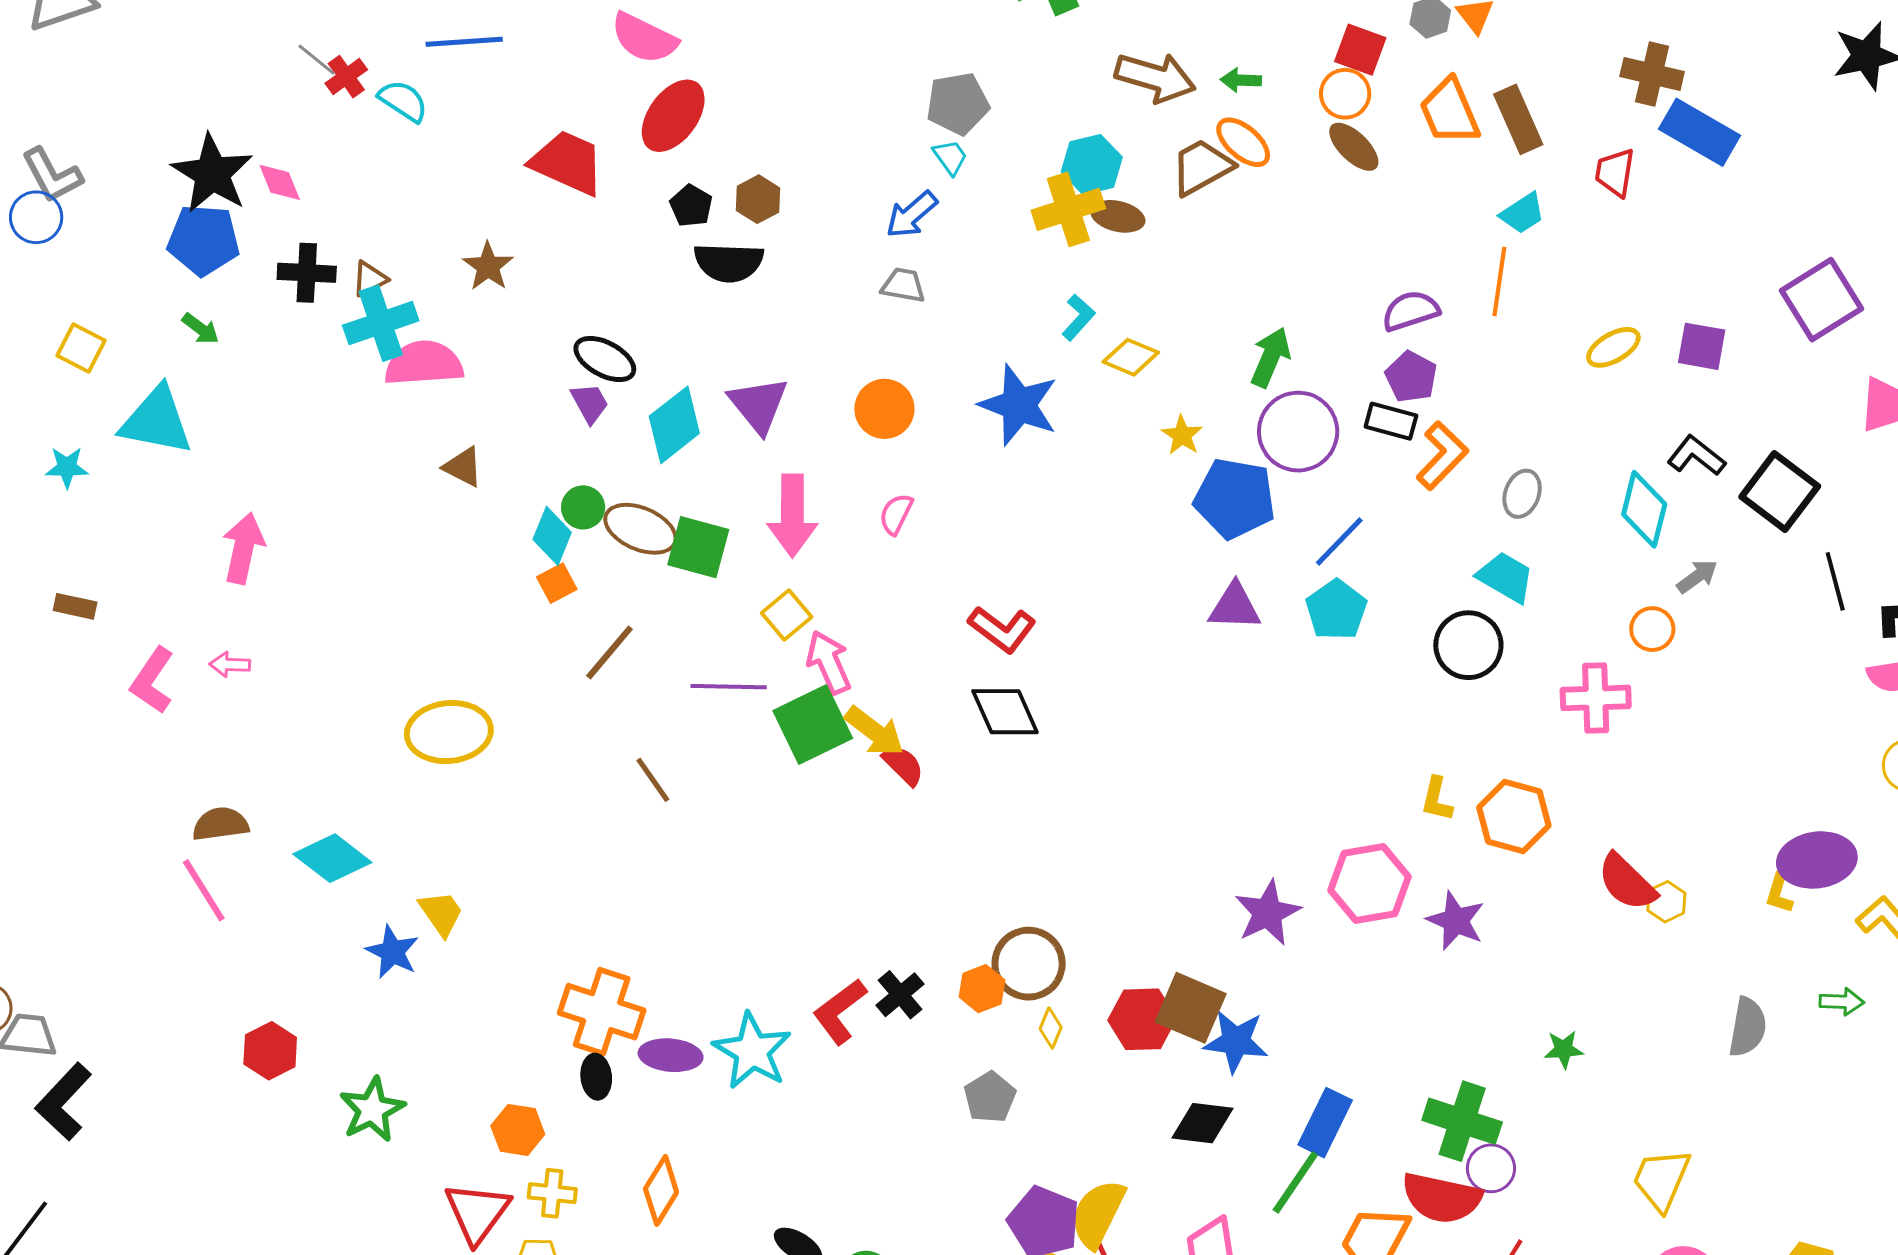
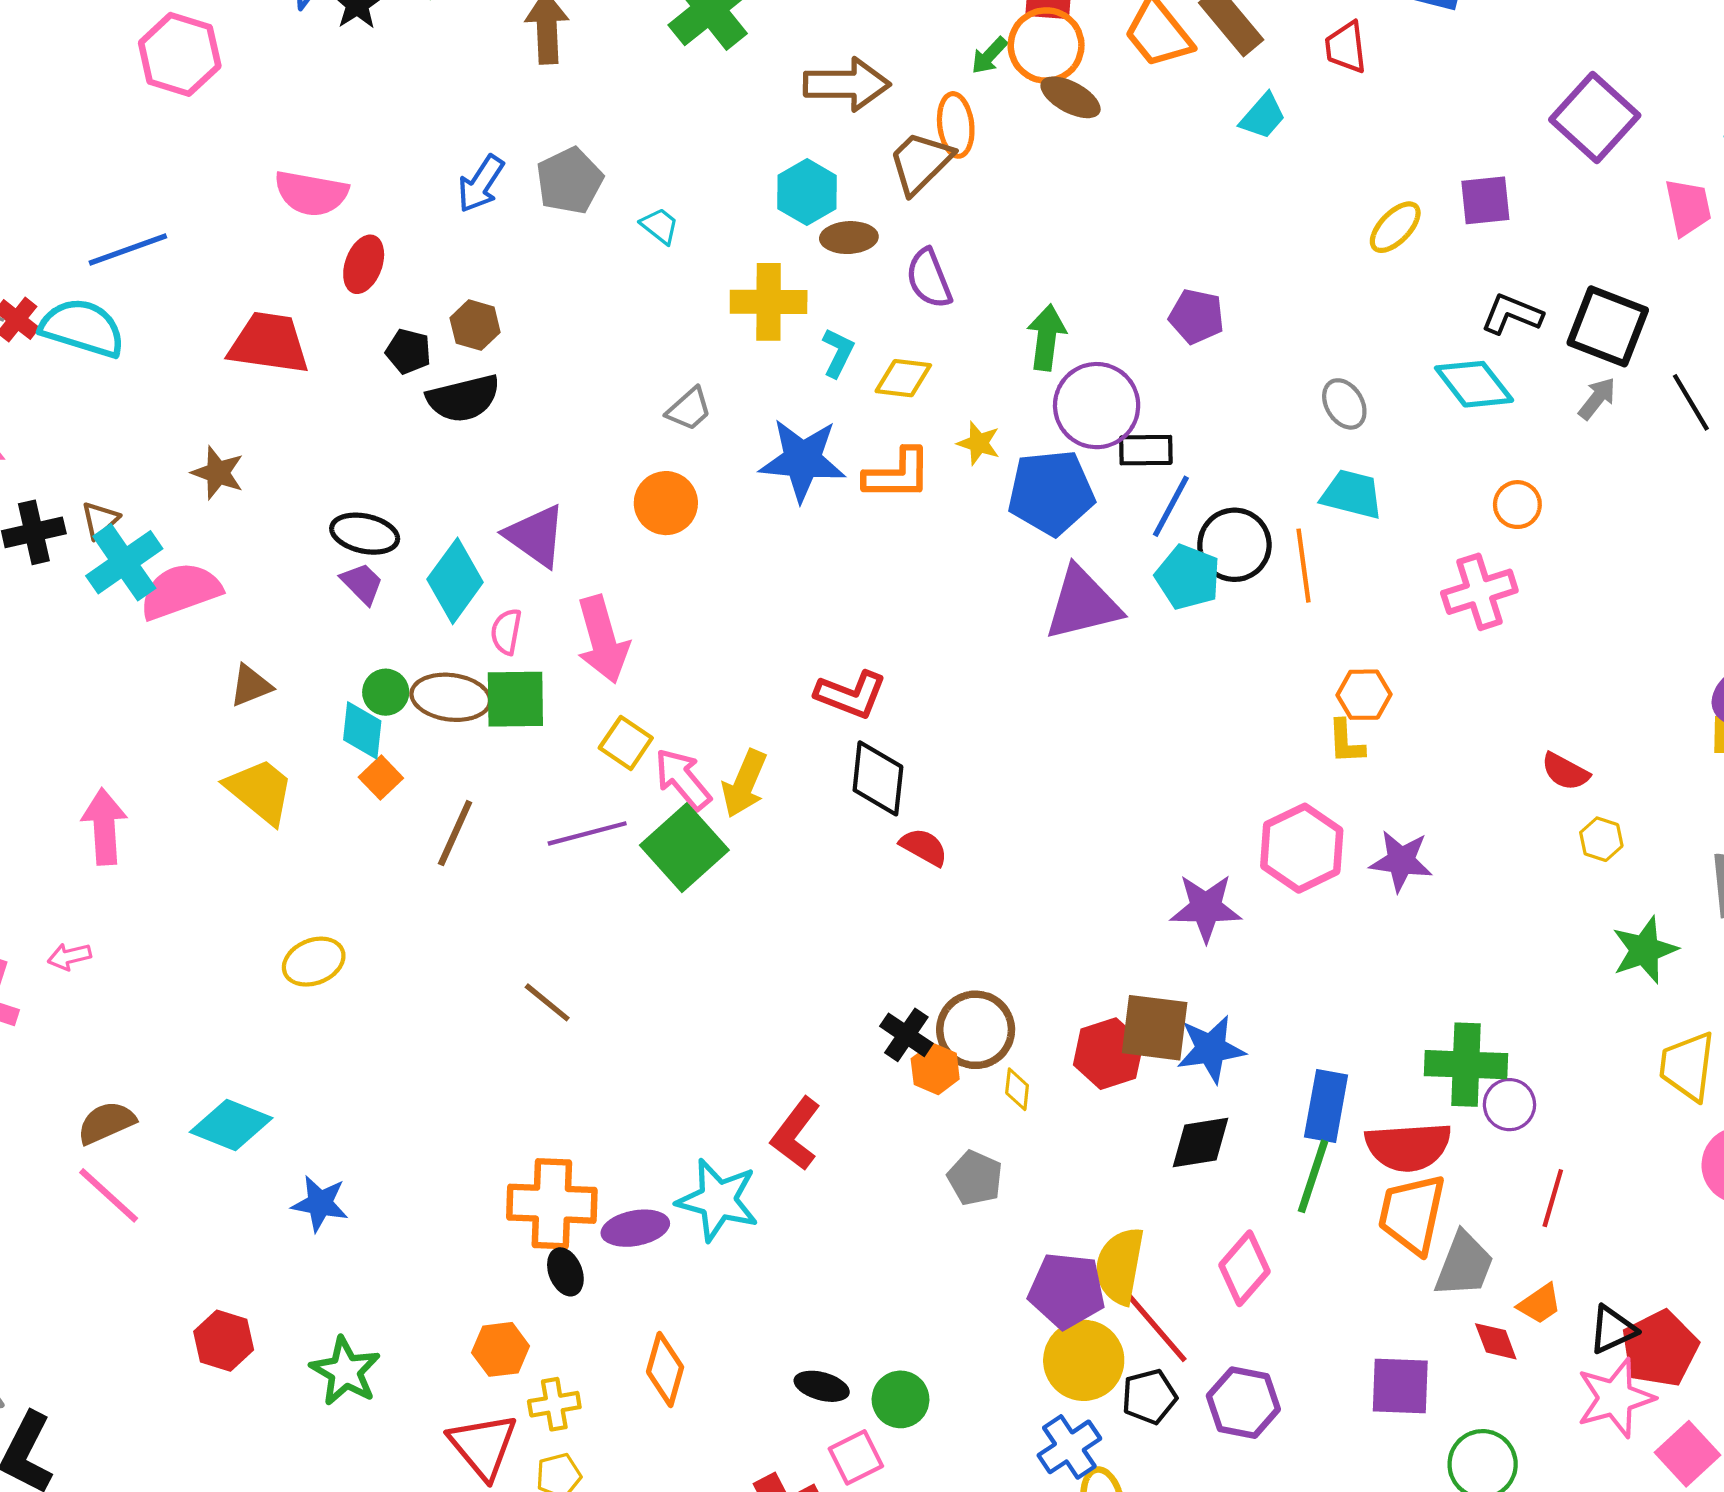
green arrow: (1241, 80) -> (989, 55), moved, turned -33
orange circle: (1345, 94) -> (1046, 45), size x1.4
cyan semicircle: (403, 101) -> (82, 328), size x1.5
gray pentagon: (958, 104) -> (569, 181), moved
red ellipse: (673, 116) -> (364, 264), size x0.7
orange ellipse: (1243, 142) -> (956, 125), turned 58
yellow cross: (1068, 209) -> (769, 302), moved, turned 34
blue arrow: (912, 215) -> (481, 184), moved
orange line: (1499, 281) -> (1303, 566), moved
gray trapezoid: (903, 285) -> (689, 409), moved, turned 144
purple semicircle: (1411, 311) -> (929, 278), moved, turned -78
black rectangle: (1391, 421) -> (1146, 450), moved
orange L-shape: (1442, 456) -> (898, 474), moved, turned 62
brown triangle: (463, 467) -> (251, 686), turned -33
gray ellipse: (1522, 494) -> (1344, 404), turned -36
cyan diamond: (1644, 509) -> (1474, 384), turned -36
pink semicircle: (896, 514) -> (506, 632), moved
pink arrow: (243, 548) -> (104, 827), moved
gray arrow: (1697, 576) -> (1597, 398), moved
purple triangle: (1235, 607) -> (1083, 604), size x1.4
black circle: (1468, 645) -> (1234, 545), moved
black diamond: (1005, 712) -> (878, 778), turned 46
yellow arrow: (874, 731) -> (744, 784), moved, turned 92
yellow ellipse: (449, 732) -> (314, 962), size x0.7
red semicircle: (903, 765) -> (924, 847), moved
brown line: (653, 780) -> (547, 1002), moved
orange hexagon: (1514, 817) -> (1364, 695), moved, size x0.7
red semicircle: (1627, 882) -> (1565, 772), size x0.7
yellow hexagon: (1666, 902) -> (1601, 839), moved
yellow trapezoid: (441, 913) -> (260, 791), moved, size x1.4
purple star: (1268, 913) -> (1206, 908), turned -30
black cross: (900, 995) -> (906, 1035), moved
green star: (1564, 1049) -> (1645, 950), moved, size x1.6
red semicircle: (1442, 1198) -> (1408, 1147), moved

